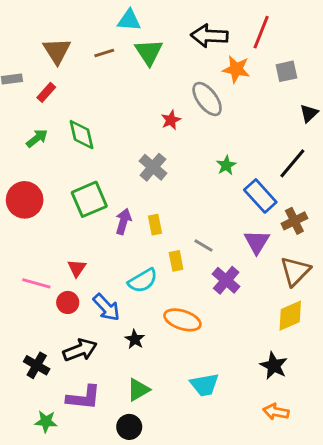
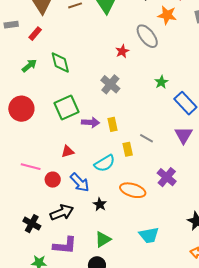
purple arrow: (123, 221) -> (90, 122), turned 78
red triangle: (77, 268) -> (68, 151), moved, turned 40
purple cross: (226, 280) -> (167, 177), moved

